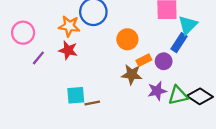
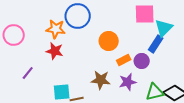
purple line: (38, 58) -> (28, 73), moved
brown star: (132, 74) -> (101, 80), moved
purple star: (157, 91) -> (128, 82), moved

